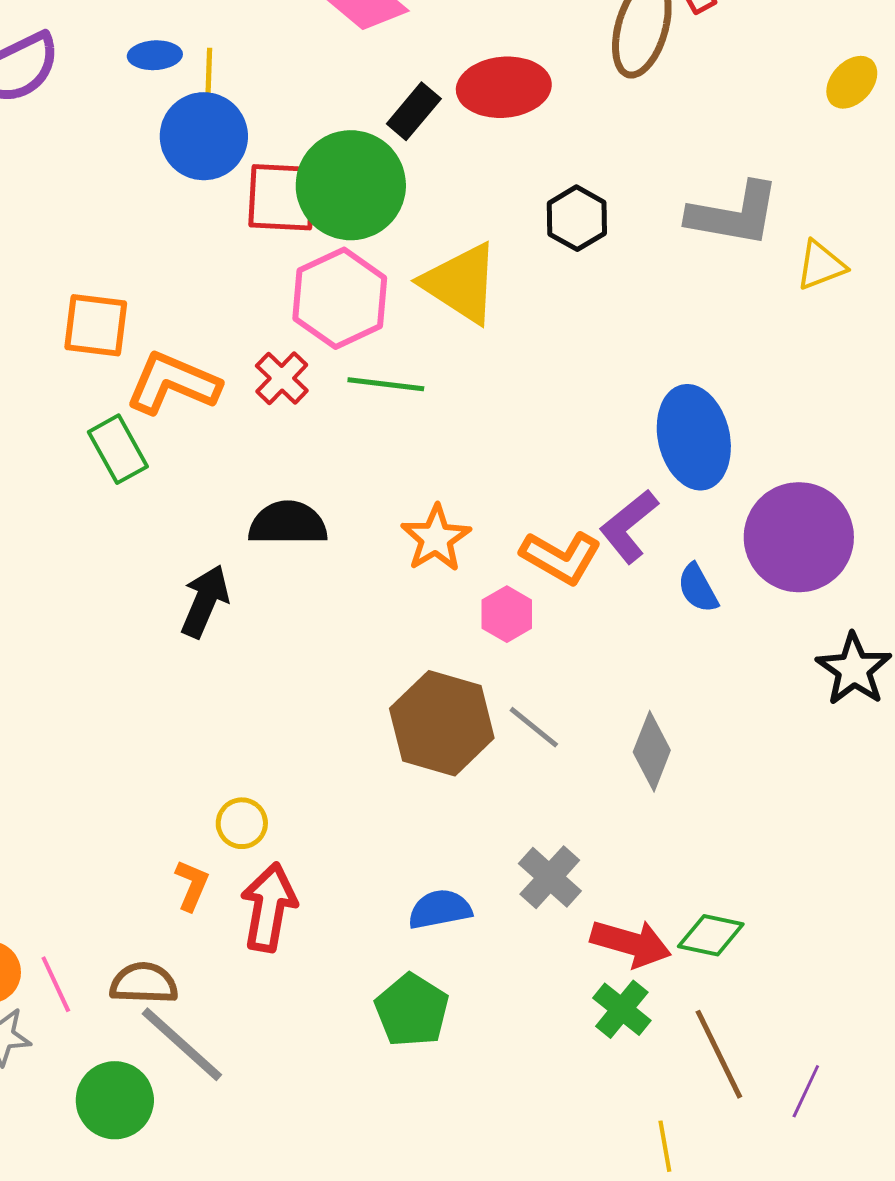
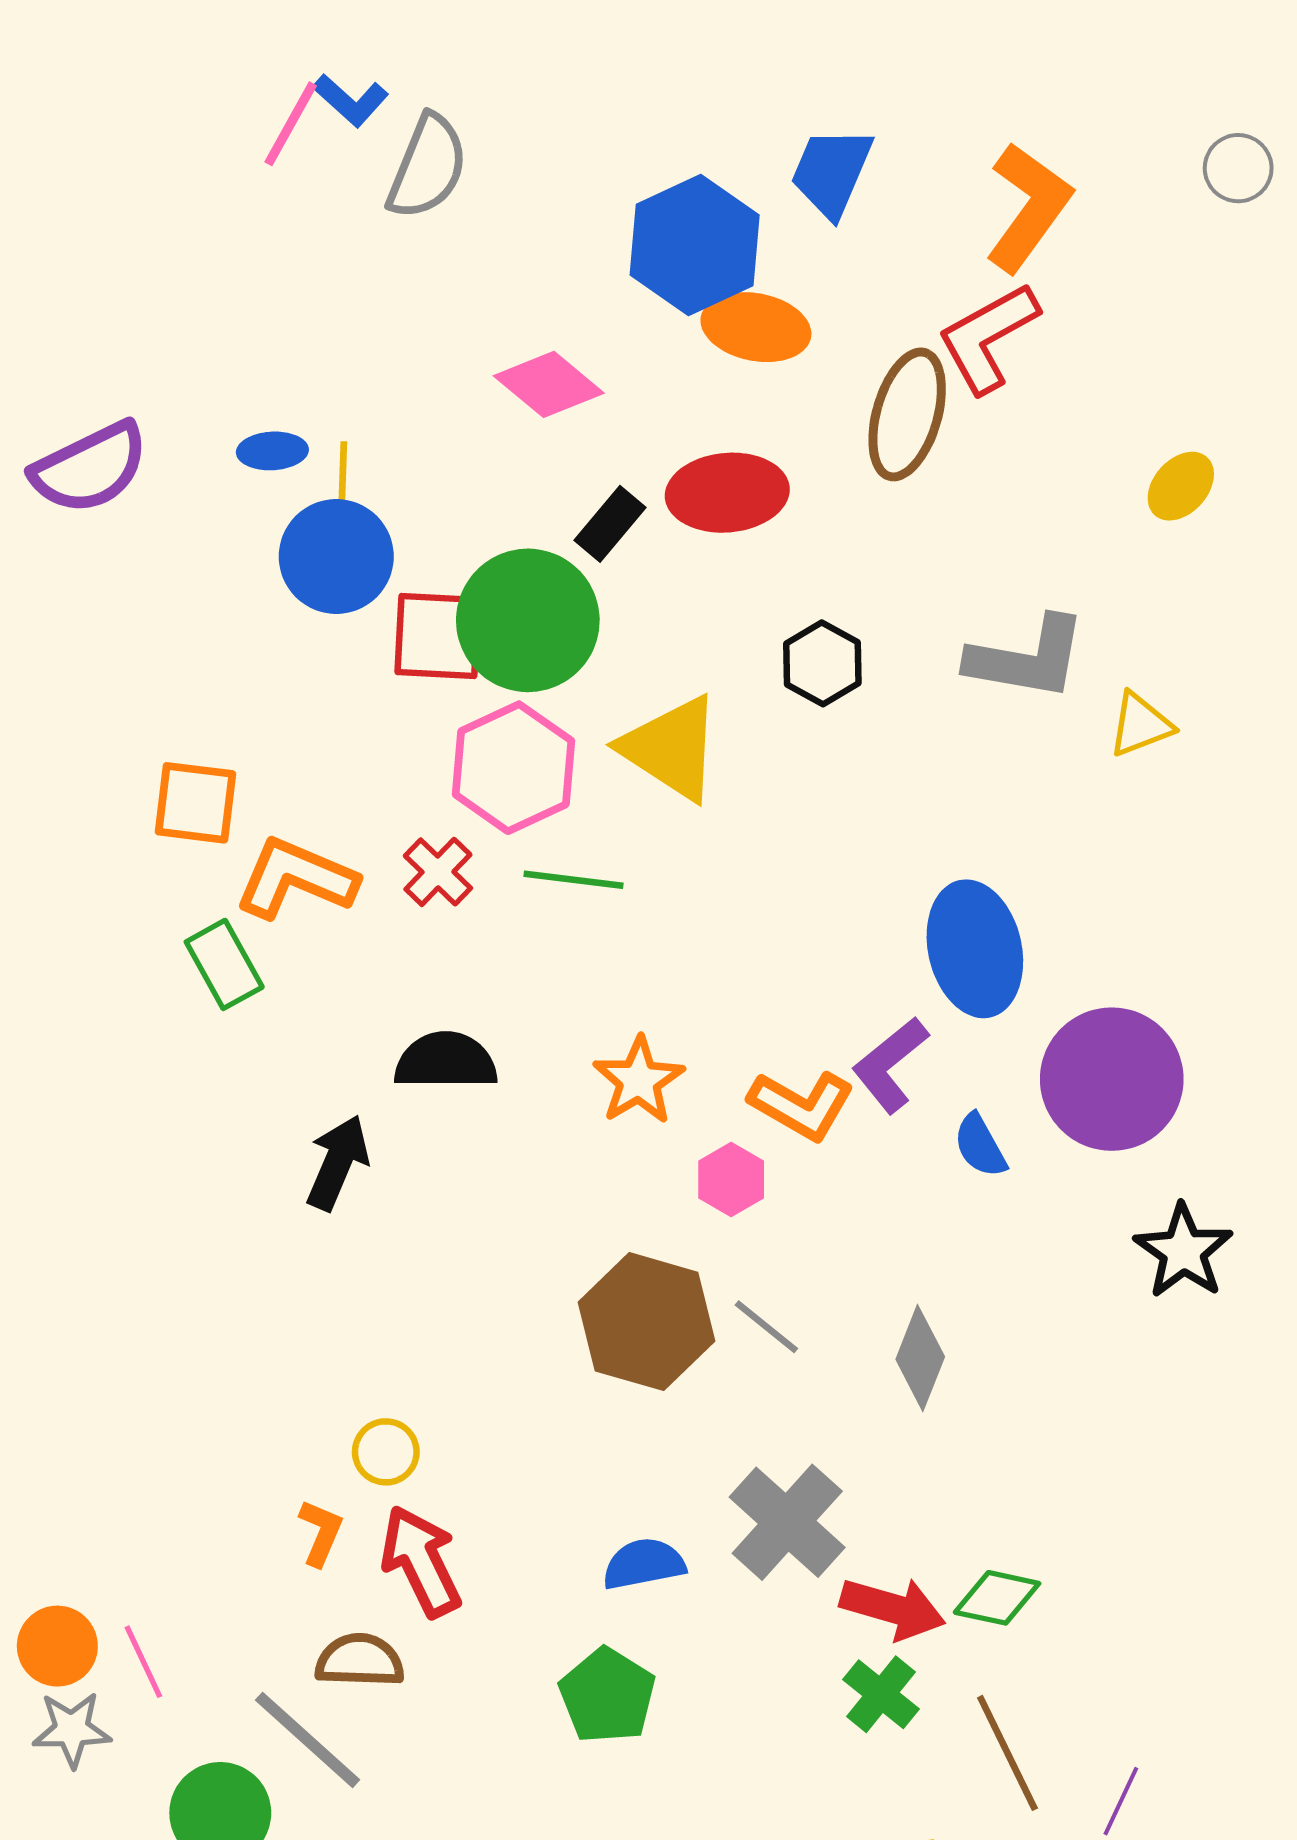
gray cross: (550, 877) -> (787, 1522), size x1.4
red arrow: (269, 907) -> (421, 1561), turned -36
brown semicircle: (144, 983) -> (360, 1660), moved

